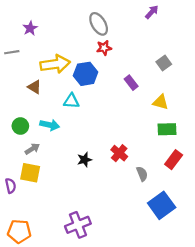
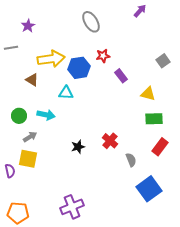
red star: (104, 48) -> (103, 56), moved
gray square: (164, 63) -> (163, 61), moved

